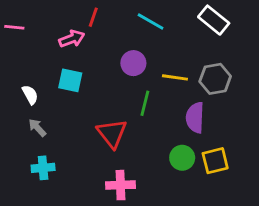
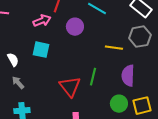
purple circle: (133, 63) -> (75, 27), moved
gray hexagon: (215, 79) -> (140, 37), moved
green line: (145, 103) -> (93, 77), moved

